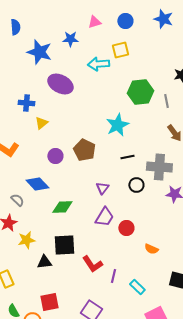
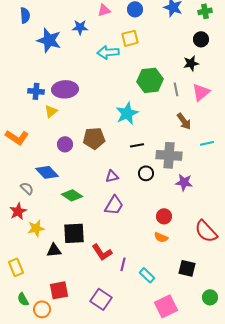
purple ellipse: (60, 84) -> (65, 89), moved, turned -30
brown pentagon: (84, 150) -> (94, 138), turned -30
purple triangle: (102, 188) -> (112, 176), turned 40
green diamond: (62, 207) -> (72, 195), turned 35
red circle: (126, 228) -> (164, 216), moved

